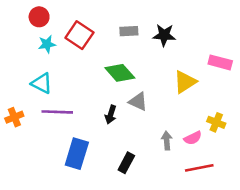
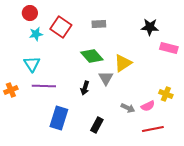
black star: (164, 35) -> (150, 27), moved
yellow triangle: (185, 82) -> (123, 63), moved
cyan triangle: (42, 83) -> (32, 64), turned 30
gray triangle: (138, 102) -> (106, 78), turned 35
gray arrow: (167, 141) -> (128, 108), turned 120

